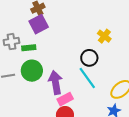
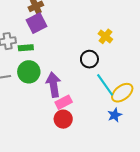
cyan line: (87, 78) -> (105, 85), moved

